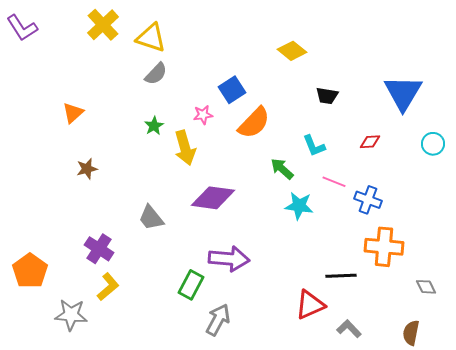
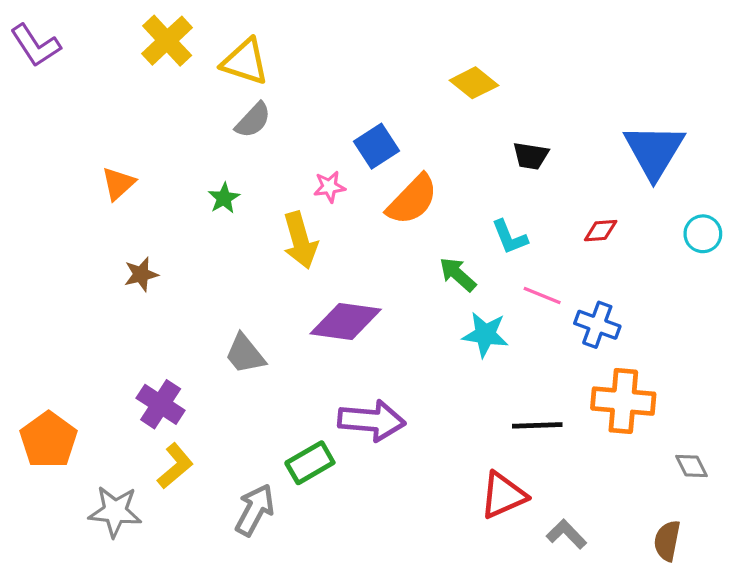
green star: (154, 126) -> (224, 198), moved
black line: (341, 276) -> (537, 425), moved
green rectangle: (191, 285) -> (310, 463), turned 32
gray arrow: (218, 320) -> (255, 510), moved

